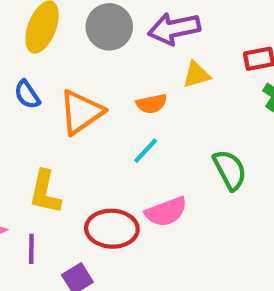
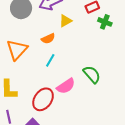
green semicircle: (230, 170) -> (92, 74), moved
red ellipse: (112, 229) -> (43, 99), turned -45

